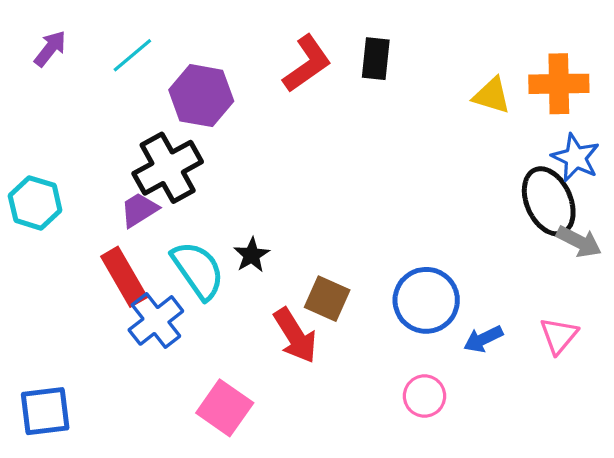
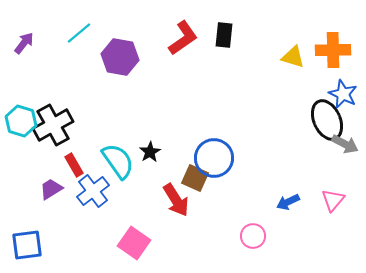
purple arrow: (50, 49) -> (24, 43), moved
black cross: (168, 168) -> (53, 125), moved
purple trapezoid: (139, 210) -> (51, 189), moved
red rectangle: (124, 277) -> (74, 165), size x0.7
blue circle: (426, 300) -> (214, 158), moved

